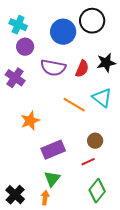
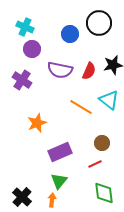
blue circle: (63, 32) -> (70, 34), size x0.7
green diamond: (97, 191) -> (104, 193), turned -45

